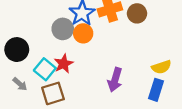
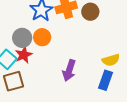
gray circle: (63, 29) -> (22, 38), moved
orange circle: (83, 33) -> (42, 37), moved

